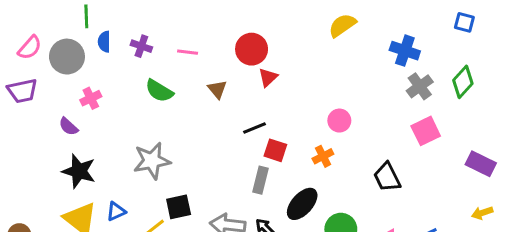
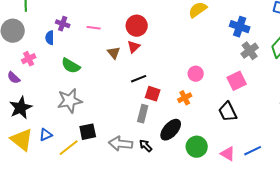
blue semicircle: (104, 42) -> (50, 38), moved
red triangle: (268, 77) -> (134, 47), moved
green semicircle: (159, 91) -> (71, 66), moved
pink square: (426, 131) -> (237, 81), moved
black star: (79, 171) -> (21, 108), turned 30

